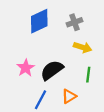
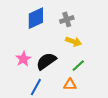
green line: (88, 75) -> (78, 66), turned 40
orange triangle: (69, 96) -> (70, 85), moved, turned 32

